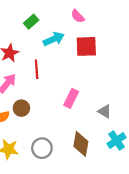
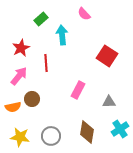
cyan arrow: (54, 39) -> (62, 35), turned -72
red square: (86, 46) -> (107, 56), moved, turned 35
gray triangle: (105, 111) -> (109, 102), turned -32

